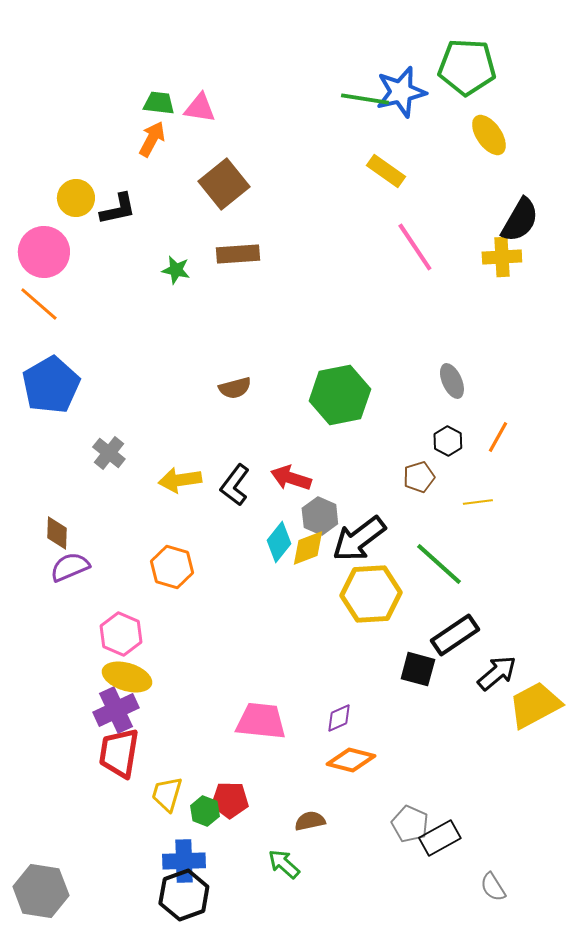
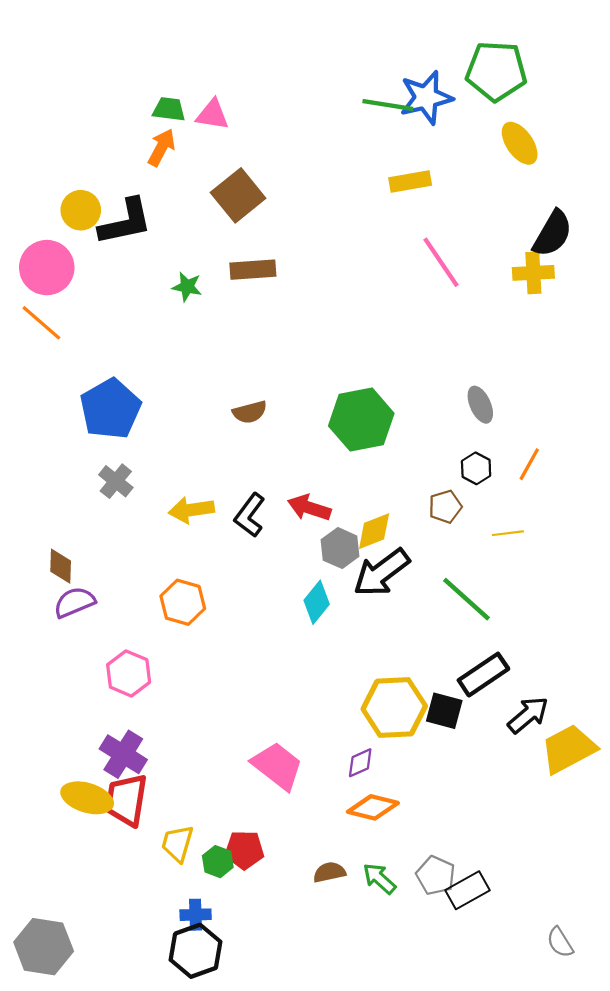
yellow rectangle: (386, 171) -> (410, 182), turned -45
black L-shape: (118, 209) -> (125, 222), size x1.4
blue pentagon: (51, 385) -> (111, 409), moved
cyan diamond: (279, 542) -> (317, 602), moved
yellow diamond: (308, 548) -> (374, 531), moved
yellow hexagon: (371, 594) -> (394, 707), moved
yellow ellipse: (127, 677) -> (87, 798), moved
purple cross: (116, 710) -> (123, 754), turned -33
pink trapezoid: (261, 721) -> (277, 766), turned 32
blue cross: (184, 861) -> (196, 915), size x0.7
green arrow: (284, 864) -> (379, 879), moved
gray semicircle: (493, 887) -> (560, 942), moved

